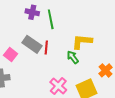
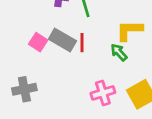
pink square: (11, 55) -> (38, 42), moved
pink cross: (58, 86) -> (103, 93), turned 36

